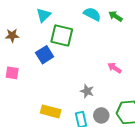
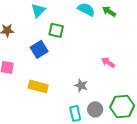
green square: (62, 35) -> (56, 30), size x0.7
yellow rectangle: (51, 111) -> (38, 86), moved

